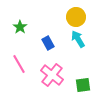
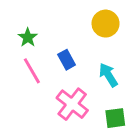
cyan arrow: (78, 39) -> (108, 75), moved
pink line: (19, 64) -> (32, 71), moved

